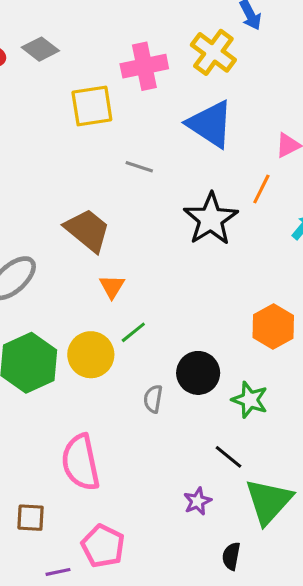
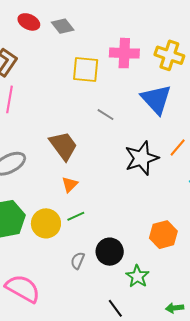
yellow cross: (213, 52) -> (169, 55), turned -32
pink semicircle: (81, 462) -> (23, 289), turned 117

